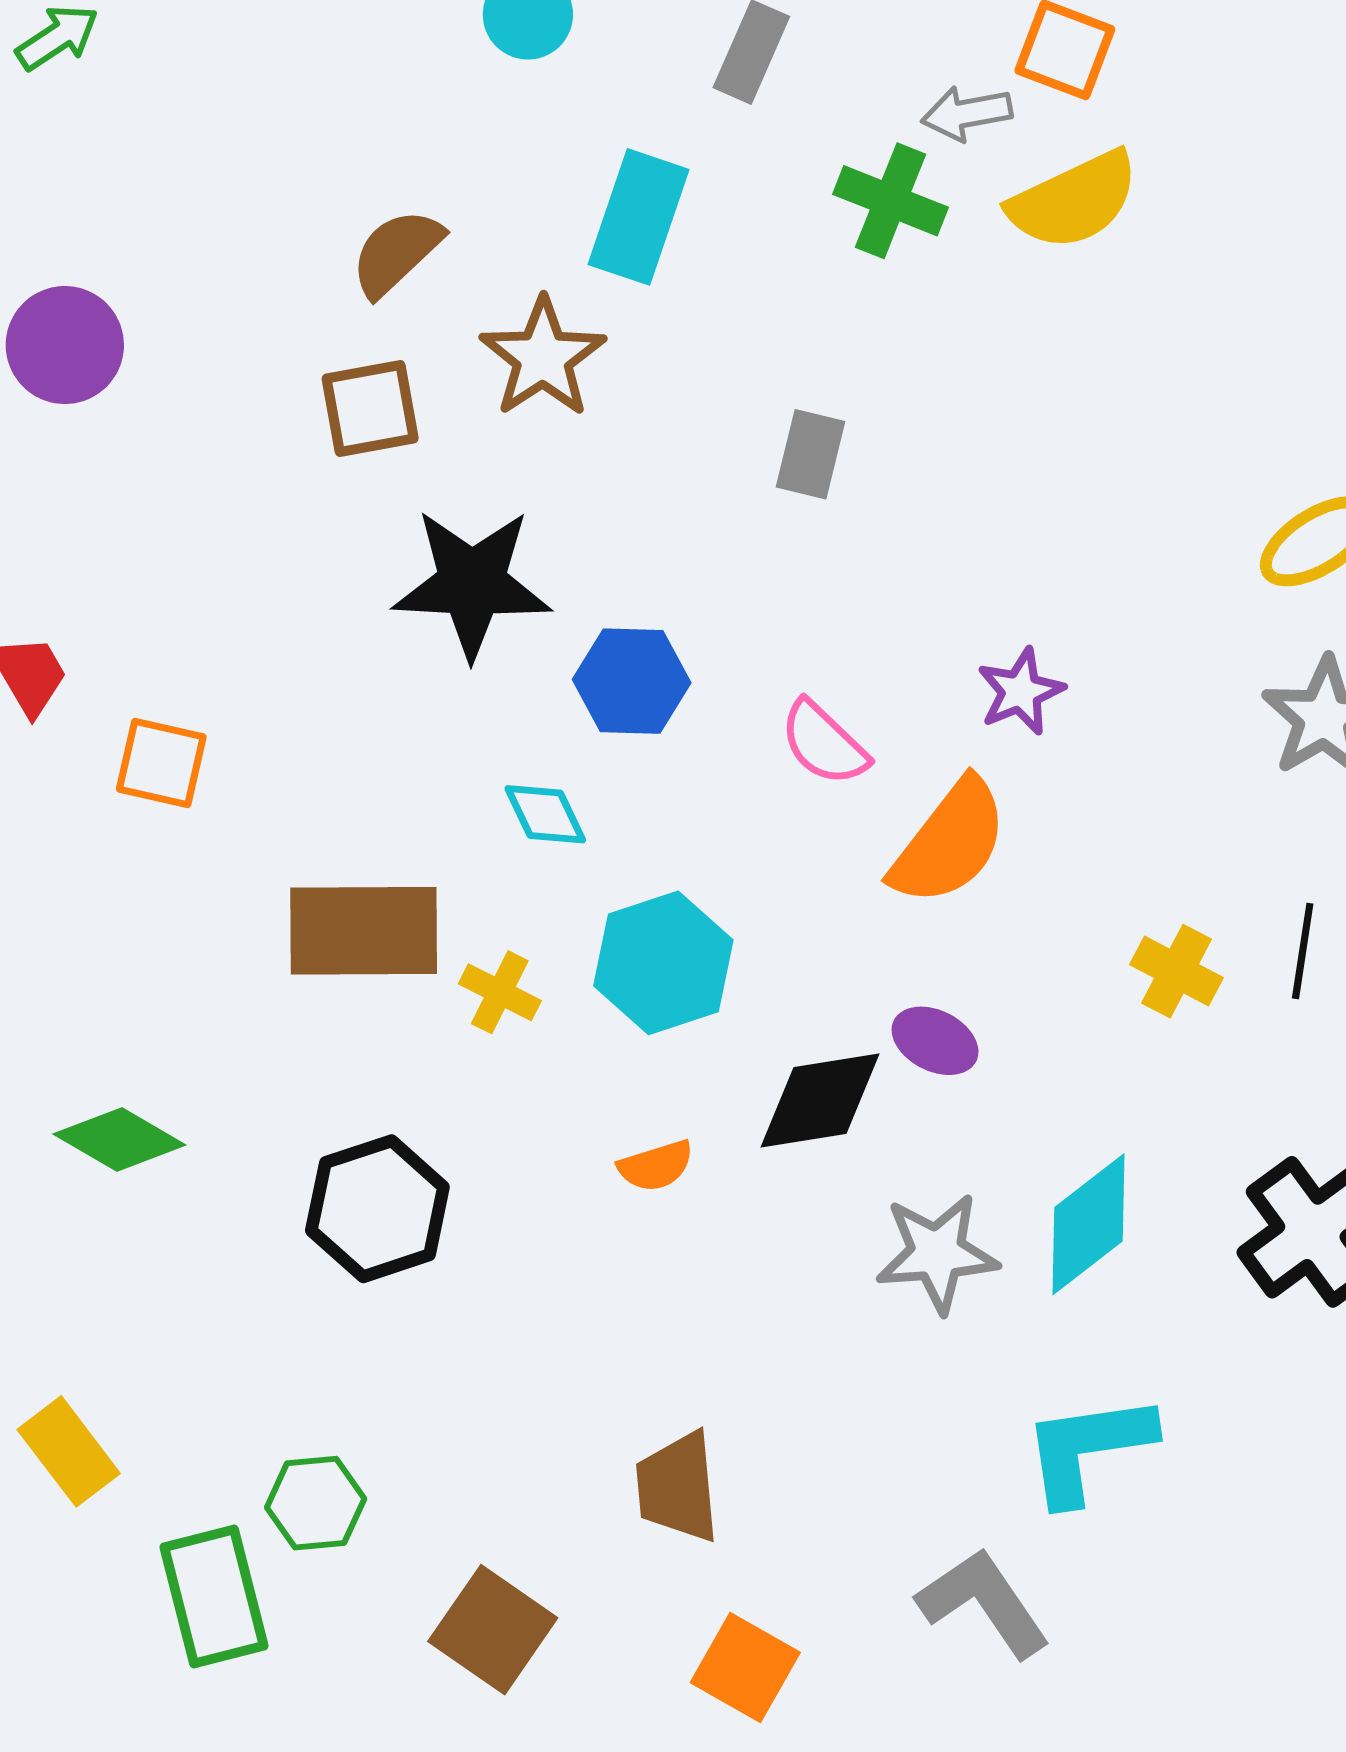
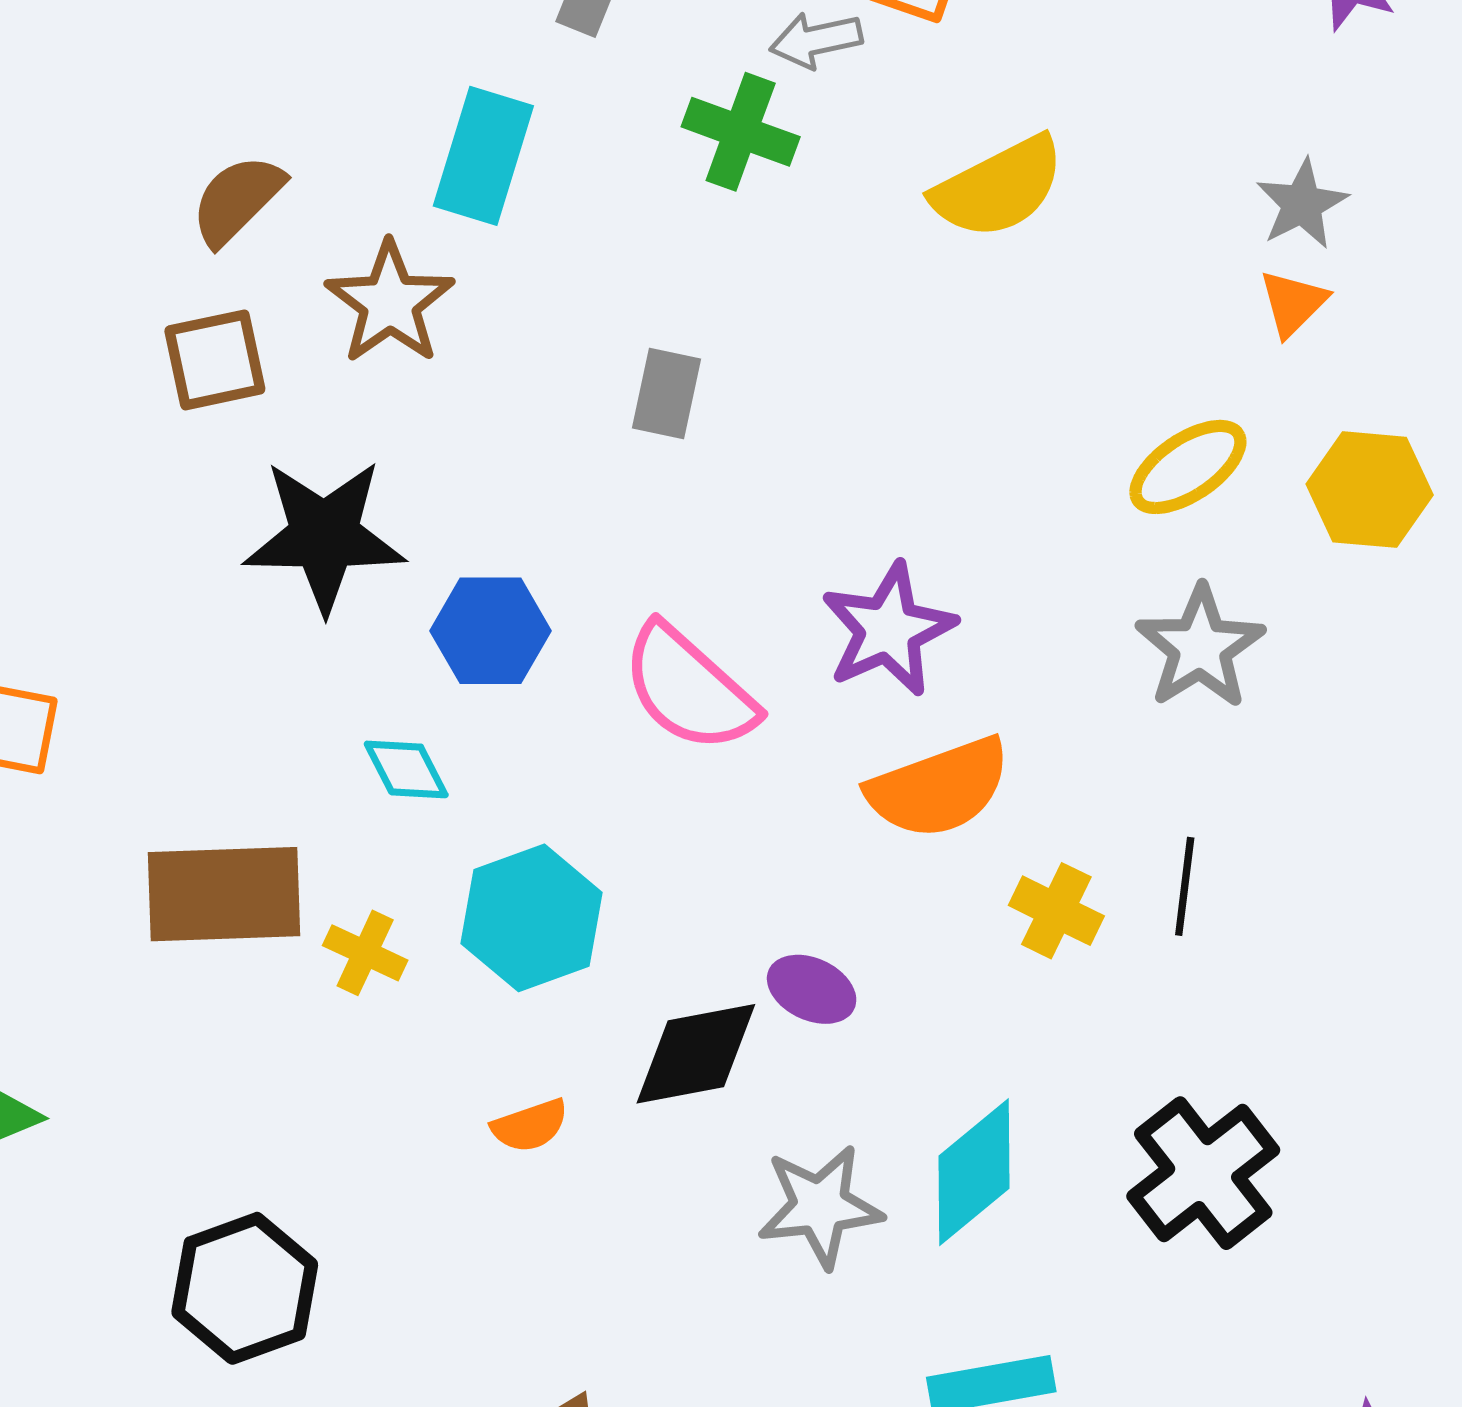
yellow semicircle: (1074, 200) -> (998, 187), moved
purple star: (1021, 691) -> (888, 630), size x1.5
pink semicircle: (824, 743) -> (689, 688), size x1.5
orange semicircle: (949, 842) -> (939, 788), moved, turned 34
black hexagon: (377, 1209) -> (245, 1288), moved

